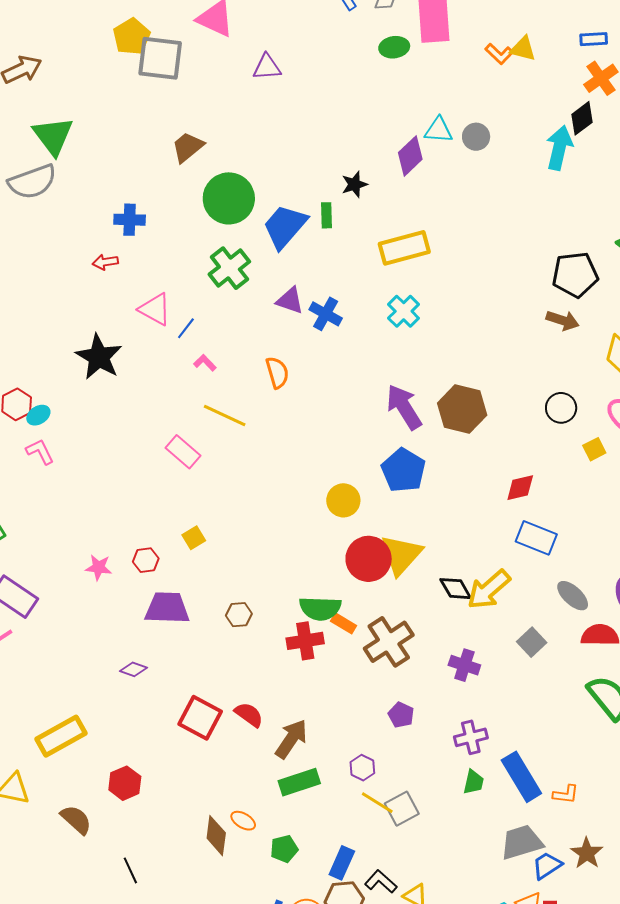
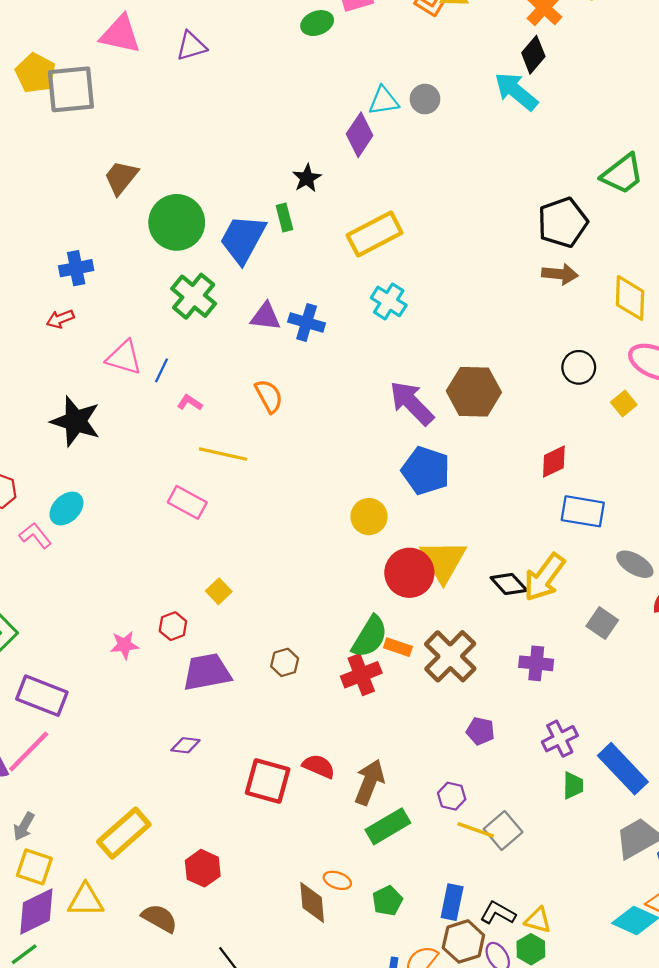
purple triangle: (267, 67) -> (191, 46), moved
cyan arrow: (559, 148) -> (516, 91), turned -51
cyan ellipse: (38, 415) -> (66, 509), moved, size x1.4
green semicircle: (320, 608) -> (370, 637), turned -48

